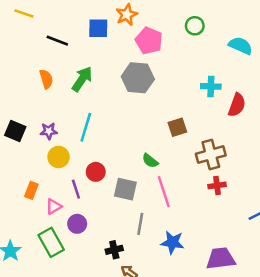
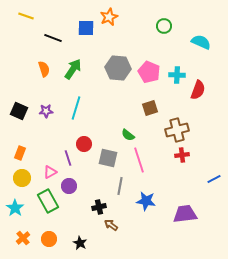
pink pentagon: (149, 41) -> (149, 72), moved
yellow circle: (59, 157) -> (22, 178), moved
orange rectangle: (31, 190) -> (20, 153), moved

